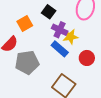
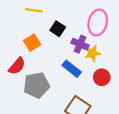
purple cross: (60, 30) -> (80, 44), moved
yellow star: (70, 37) -> (92, 53), moved

